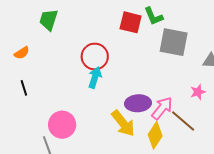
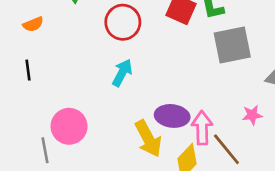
gray square: (174, 42) -> (232, 45), turned -32
red circle: (95, 57) -> (123, 22), moved
pink arrow: (162, 108) -> (202, 128), turned -50

